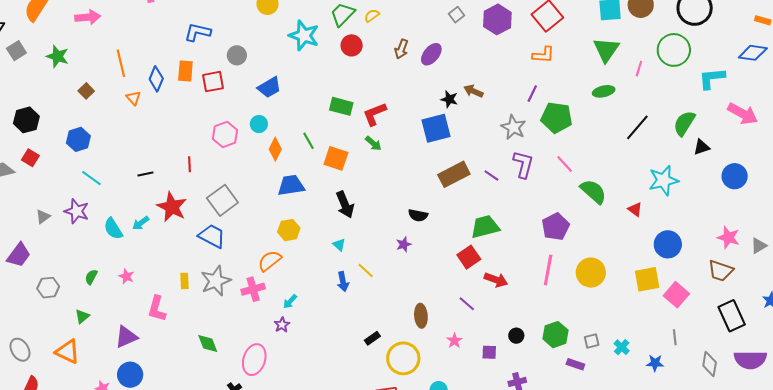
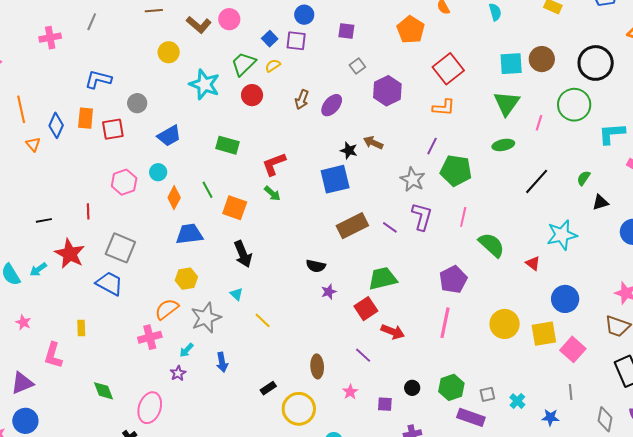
purple hexagon: (497, 19) -> (387, 91), moved
green rectangle: (341, 106) -> (228, 145), moved
green semicircle: (684, 123) -> (584, 178), size x0.6
pink line: (565, 164) -> (463, 217), turned 54
gray square: (222, 200) -> (120, 248), turned -32
purple star: (404, 244) -> (329, 292), moved
yellow circle: (591, 273) -> (505, 324), moved
gray star: (216, 281) -> (206, 318), moved
blue arrow: (343, 282) -> (222, 362), moved
purple rectangle: (575, 364) -> (471, 417), size x1.5

